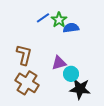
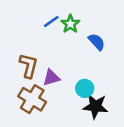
blue semicircle: (71, 28) -> (97, 42), moved, turned 56
purple triangle: (59, 63) -> (51, 78), moved

